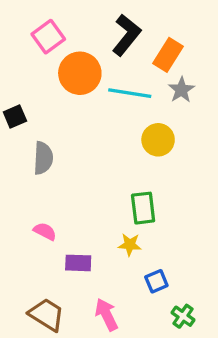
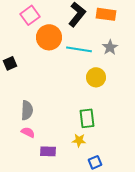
orange rectangle: (168, 55) -> (106, 14), moved, turned 66
gray semicircle: (43, 158) -> (27, 110), moved

